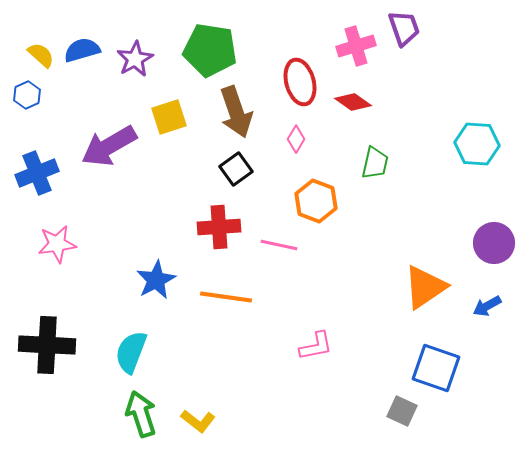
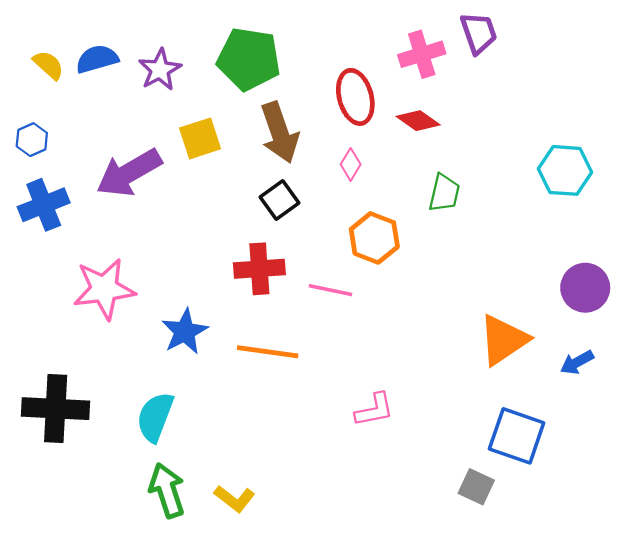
blue hexagon: (27, 95) -> (32, 140), moved
pink star: (57, 244) -> (104, 289), moved, size x1.4

